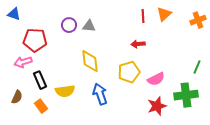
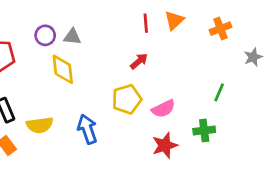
red arrow: (138, 44) -> (139, 61), turned 144
yellow diamond: (90, 61) -> (63, 69), moved
green cross: (186, 95) -> (204, 130), size x0.7

